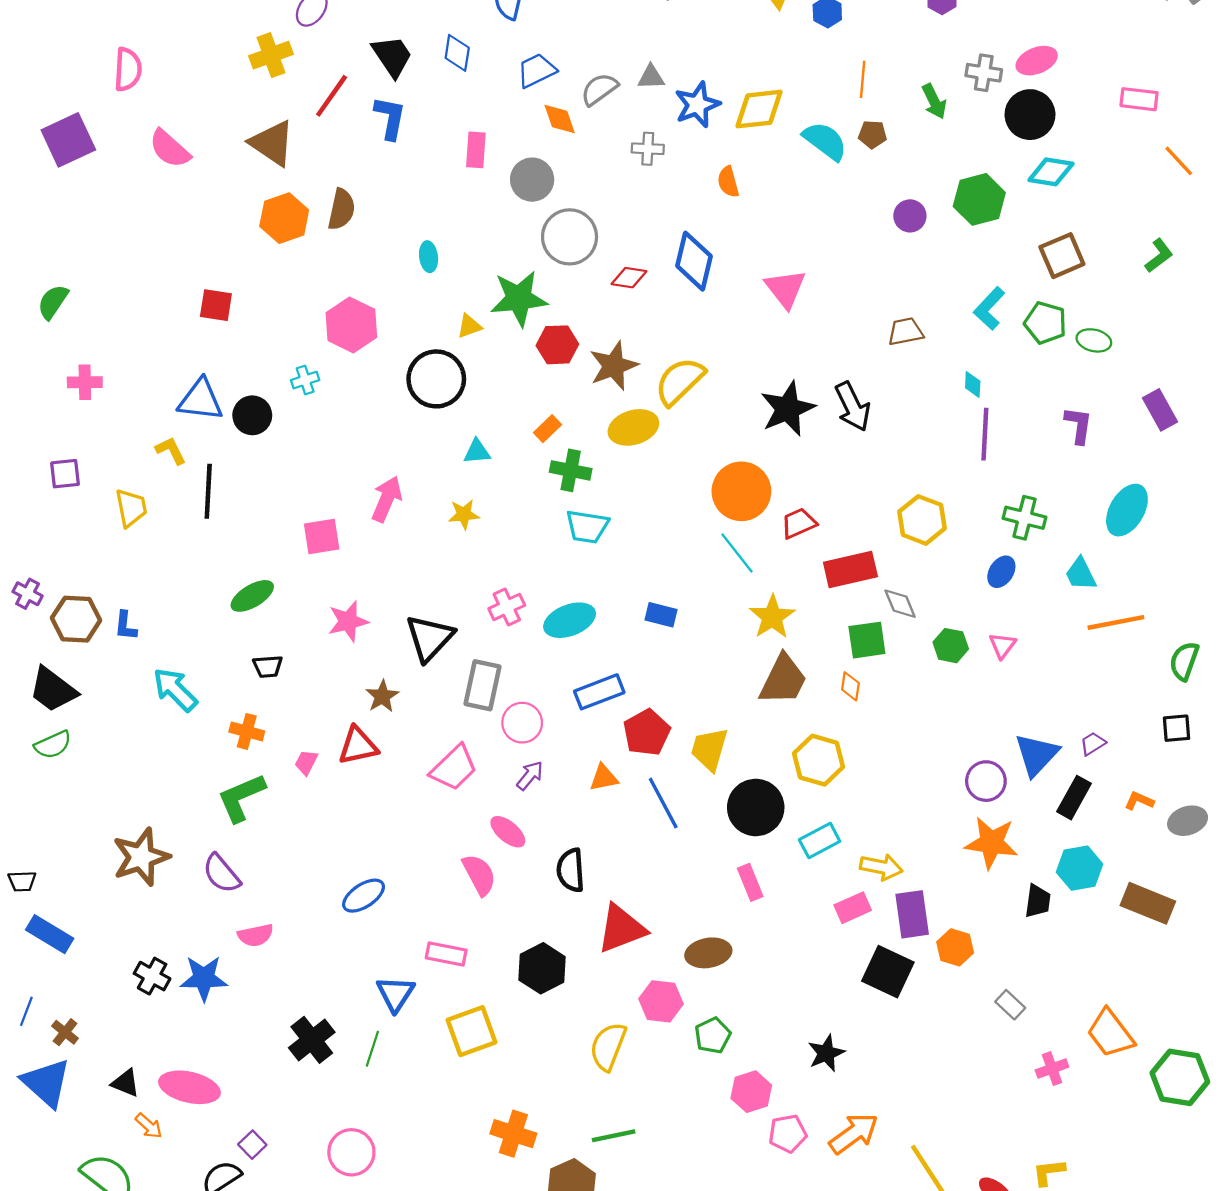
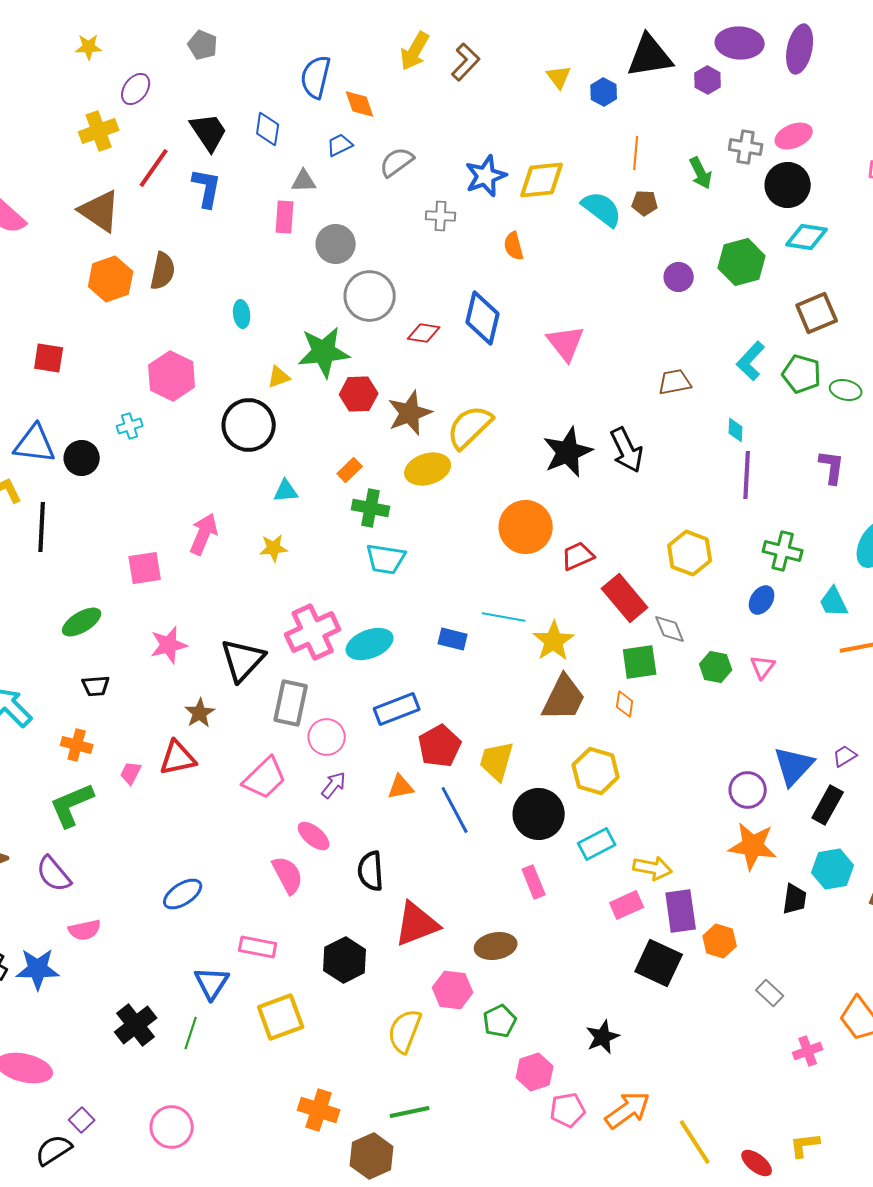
blue trapezoid: (536, 71) -> (340, 145), size x0.7
gray triangle: (651, 77) -> (304, 181), moved
orange diamond: (560, 119) -> (360, 104), moved
cyan line: (737, 553) -> (504, 617), moved, turned -42
red rectangle: (850, 570) -> (625, 598), turned 63
pink cross: (507, 607) -> (313, 632), size x1.6

